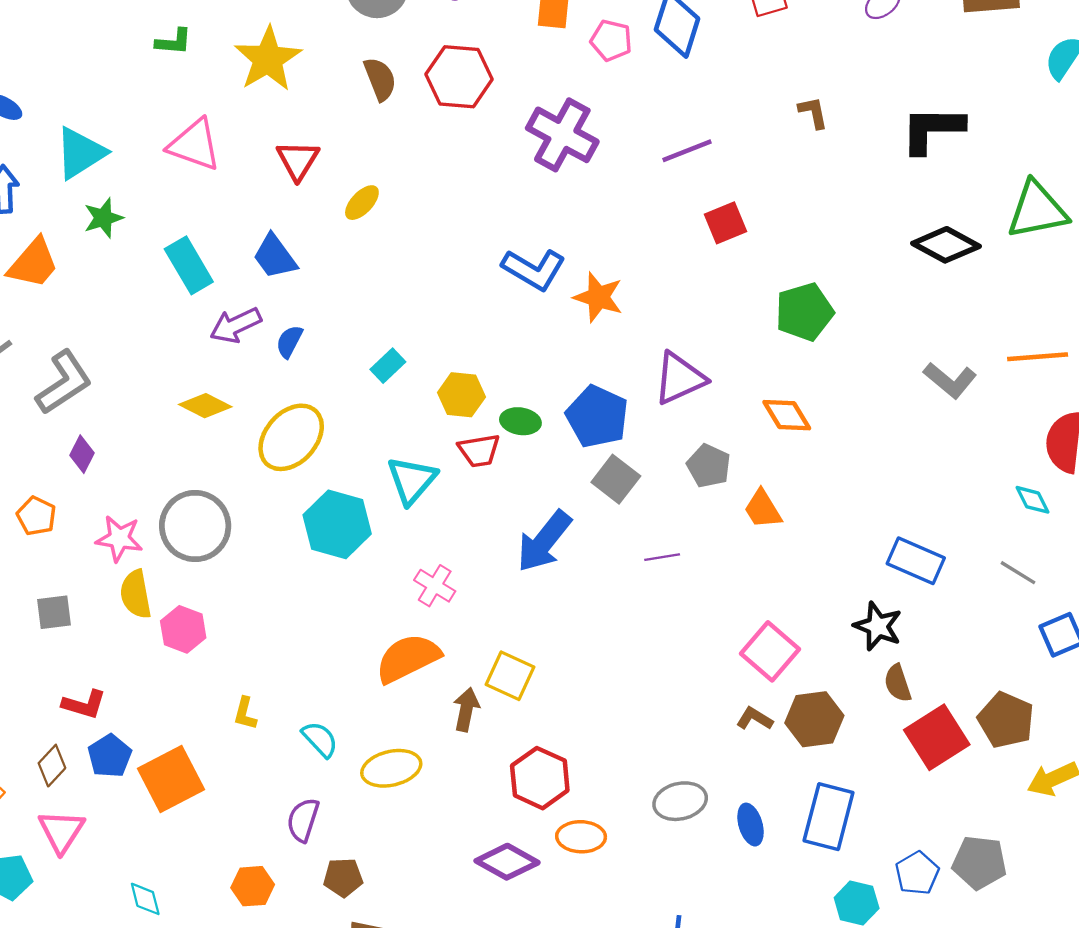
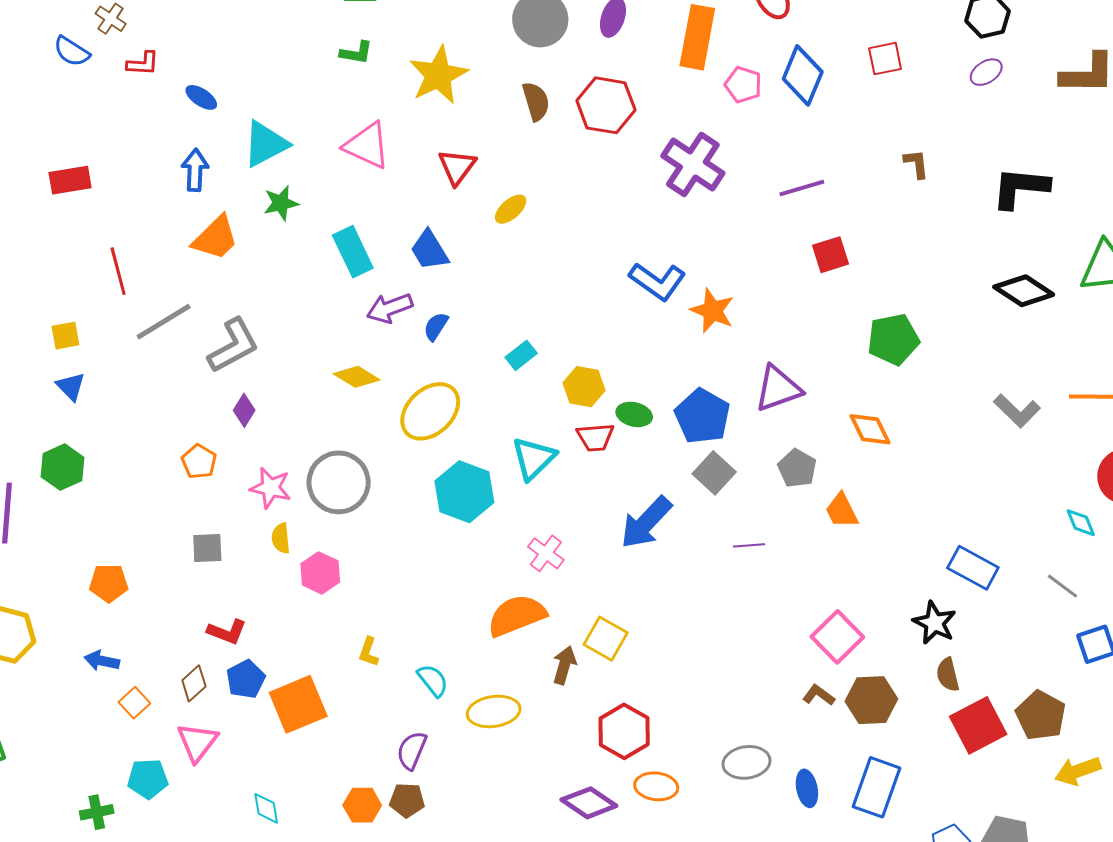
yellow semicircle: (136, 594) -> (281, 538), size x0.7
brown pentagon: (343, 877) -> (407, 800), moved

